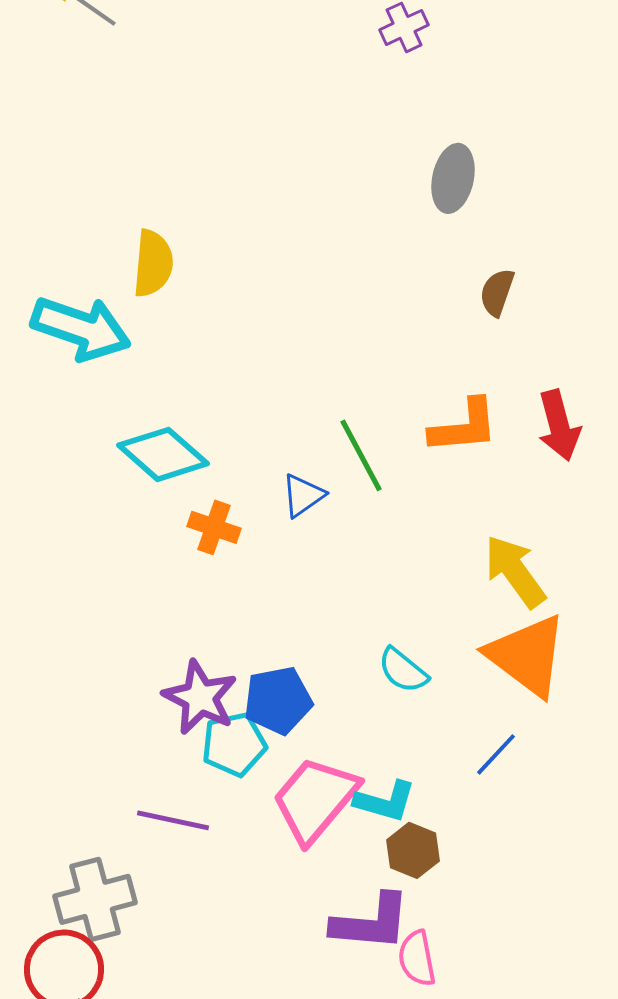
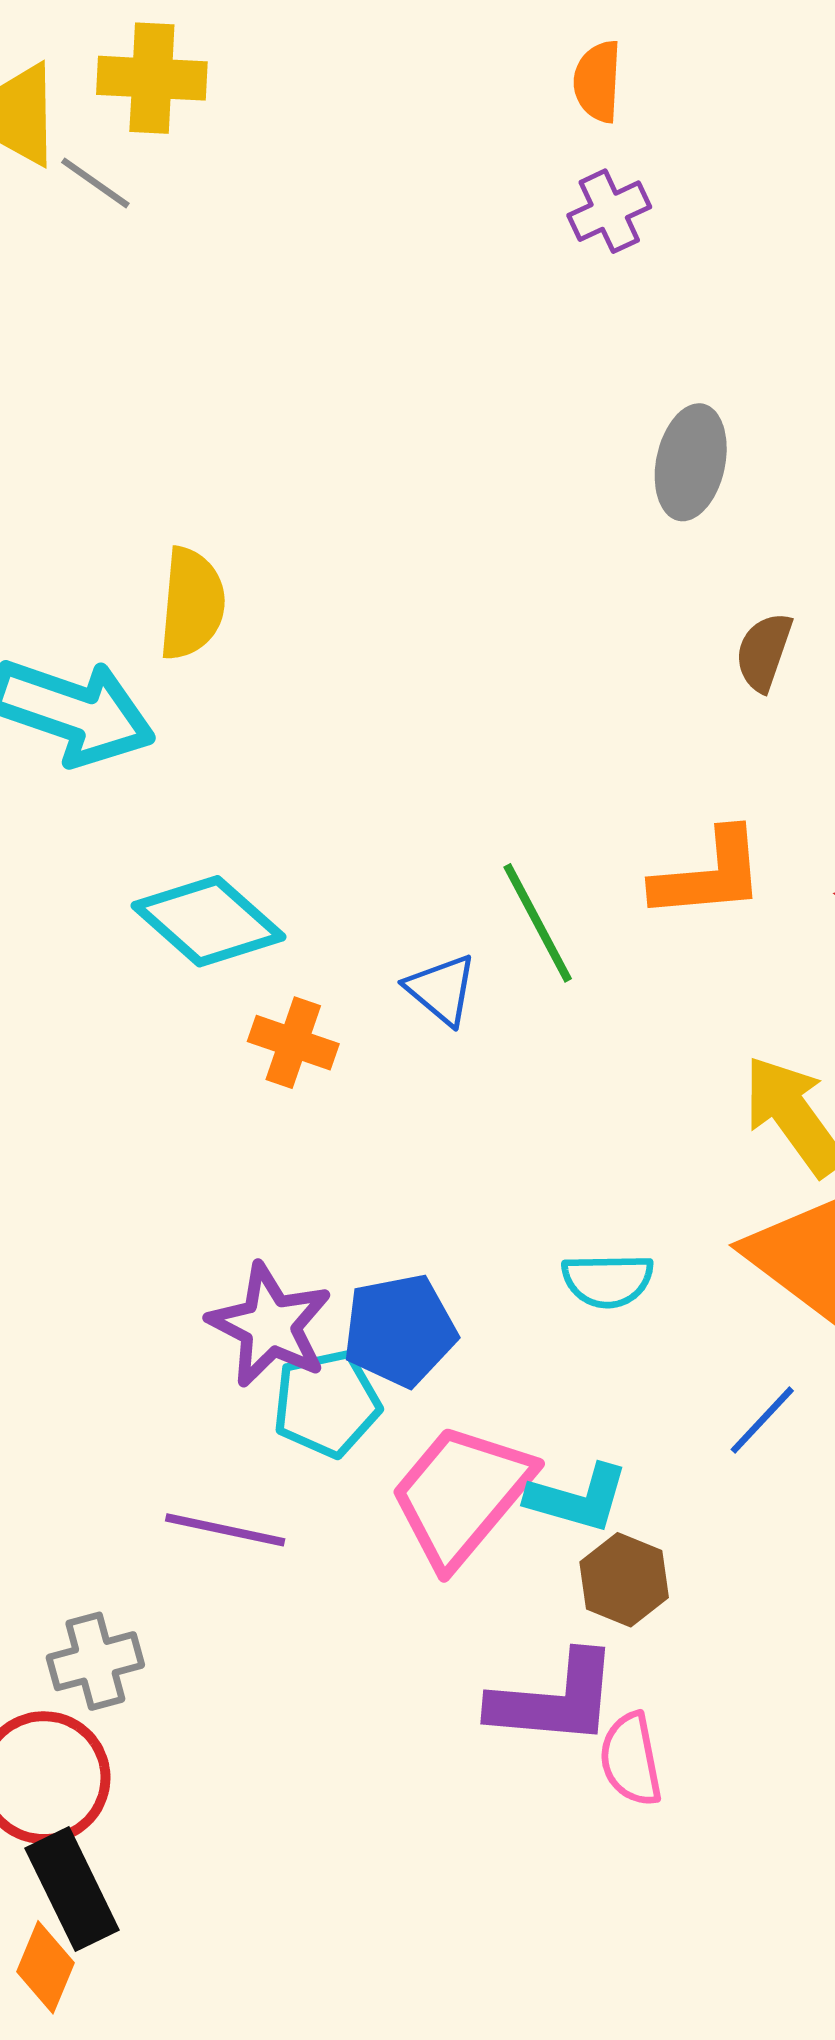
blue triangle: (303, 495) -> (441, 989), turned -45
cyan semicircle: (403, 670) -> (608, 1280), turned -40
gray cross: (95, 899) -> (95, 1661), size x0.7

